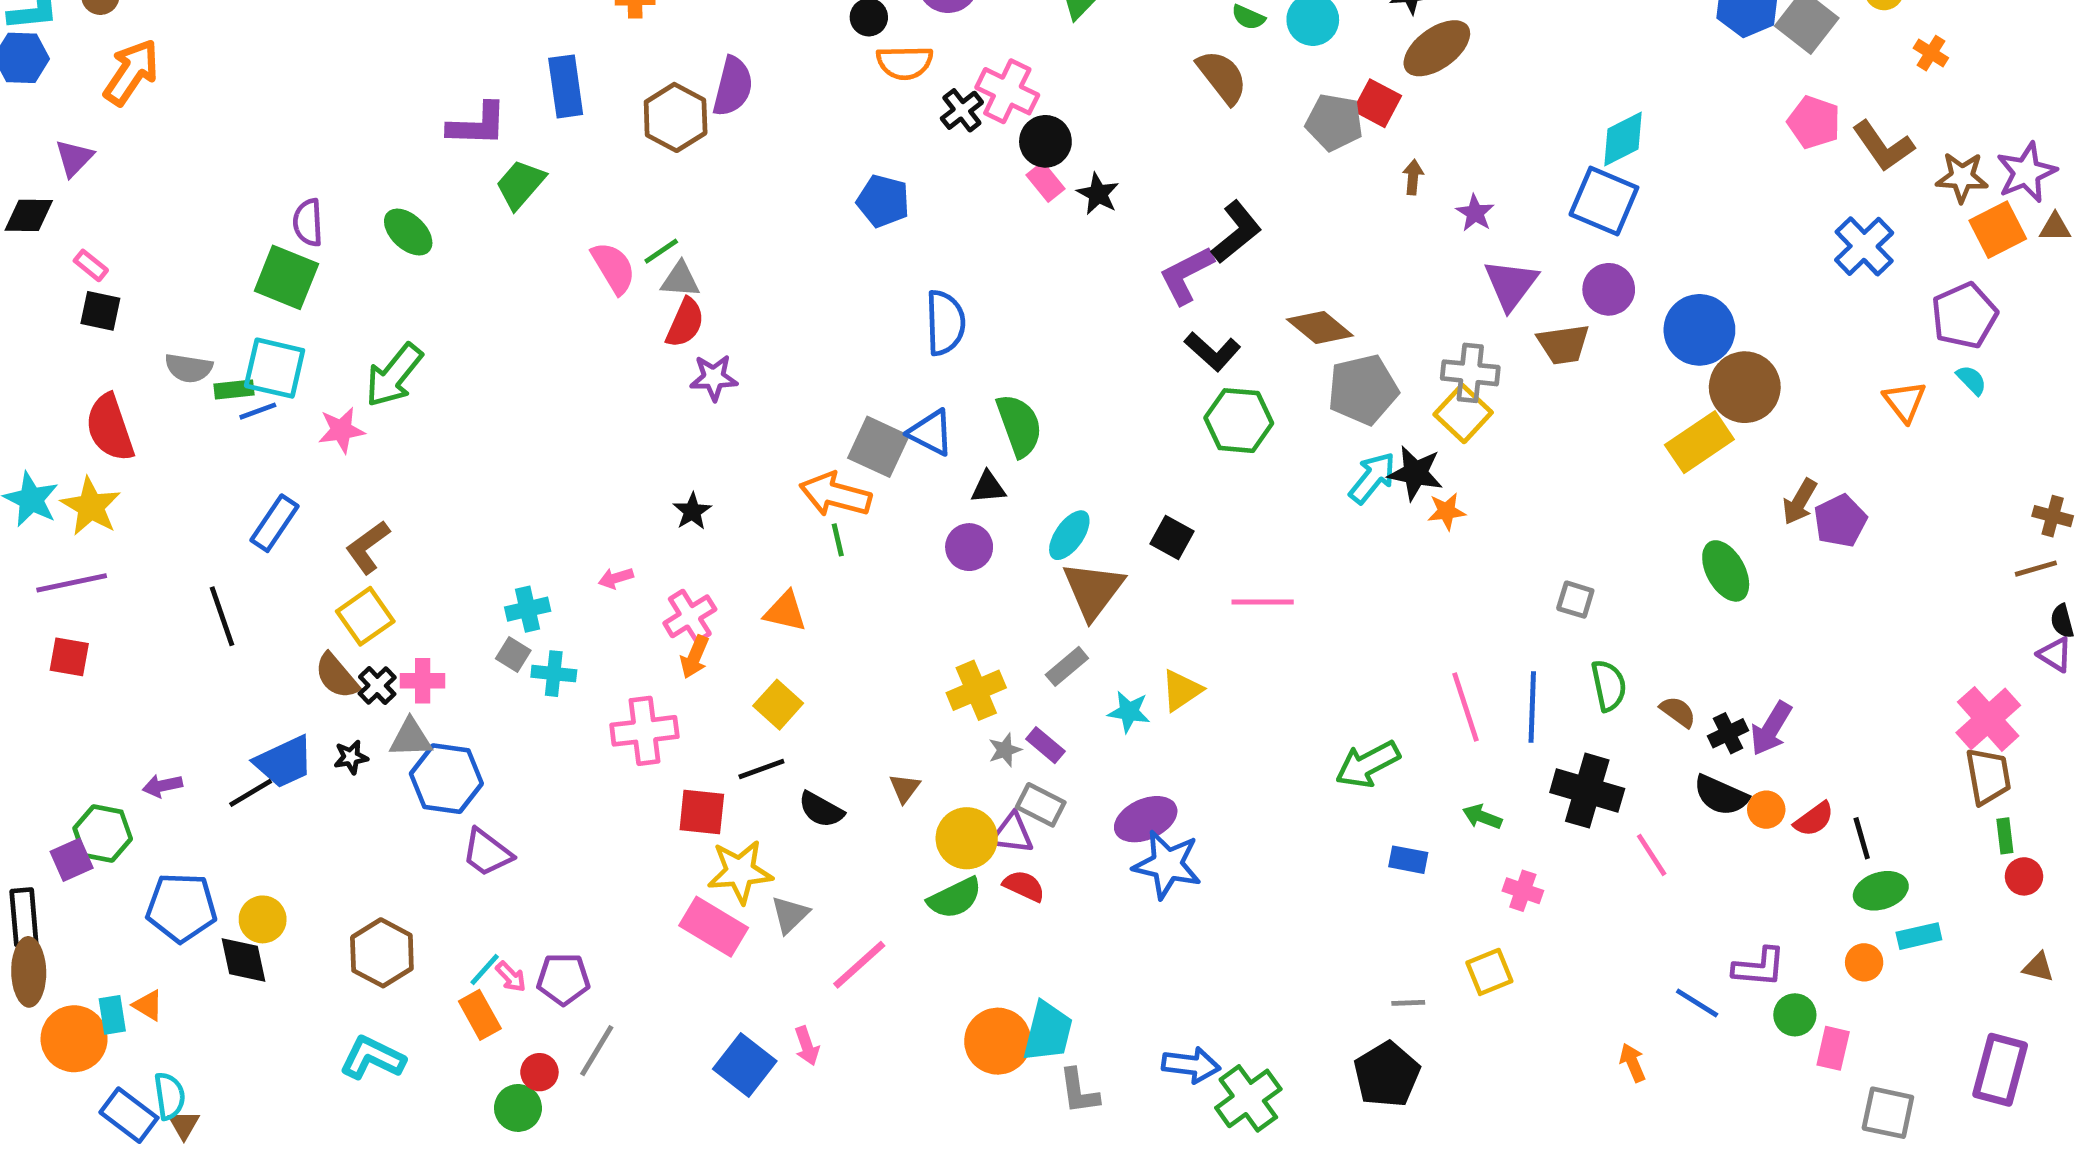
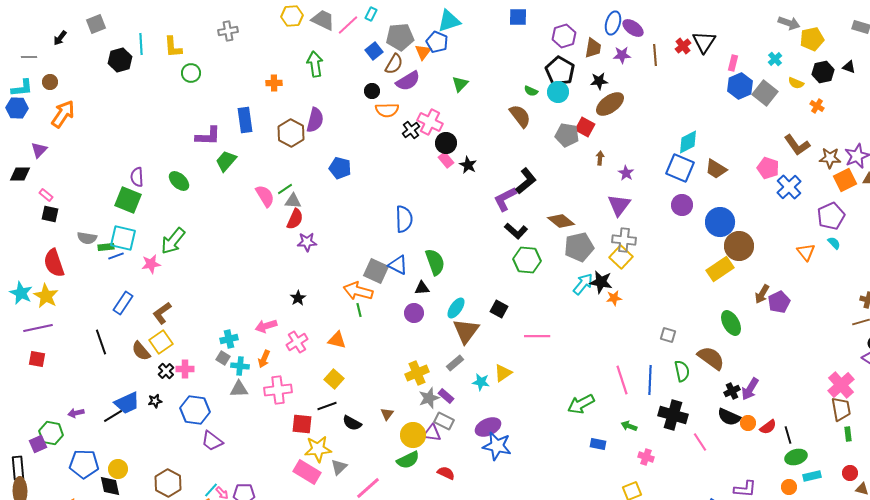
pink pentagon: (1814, 122) -> (768, 168), moved
blue pentagon: (883, 201) -> (340, 168), moved
purple triangle: (1511, 285) -> (619, 205), moved
brown trapezoid: (1563, 344) -> (716, 169), moved, turned 40
pink arrow: (616, 578) -> (266, 326), size x1.5
orange arrow: (695, 657) -> (264, 359), moved
brown semicircle: (337, 676) -> (141, 351), moved
brown semicircle: (1678, 712) -> (711, 358), moved, size x1.8
gray triangle: (411, 738) -> (239, 389), moved
gray star: (1005, 750) -> (429, 398), size x1.5
red circle: (2024, 876) -> (850, 473), moved
red semicircle: (1024, 886) -> (446, 473), moved

